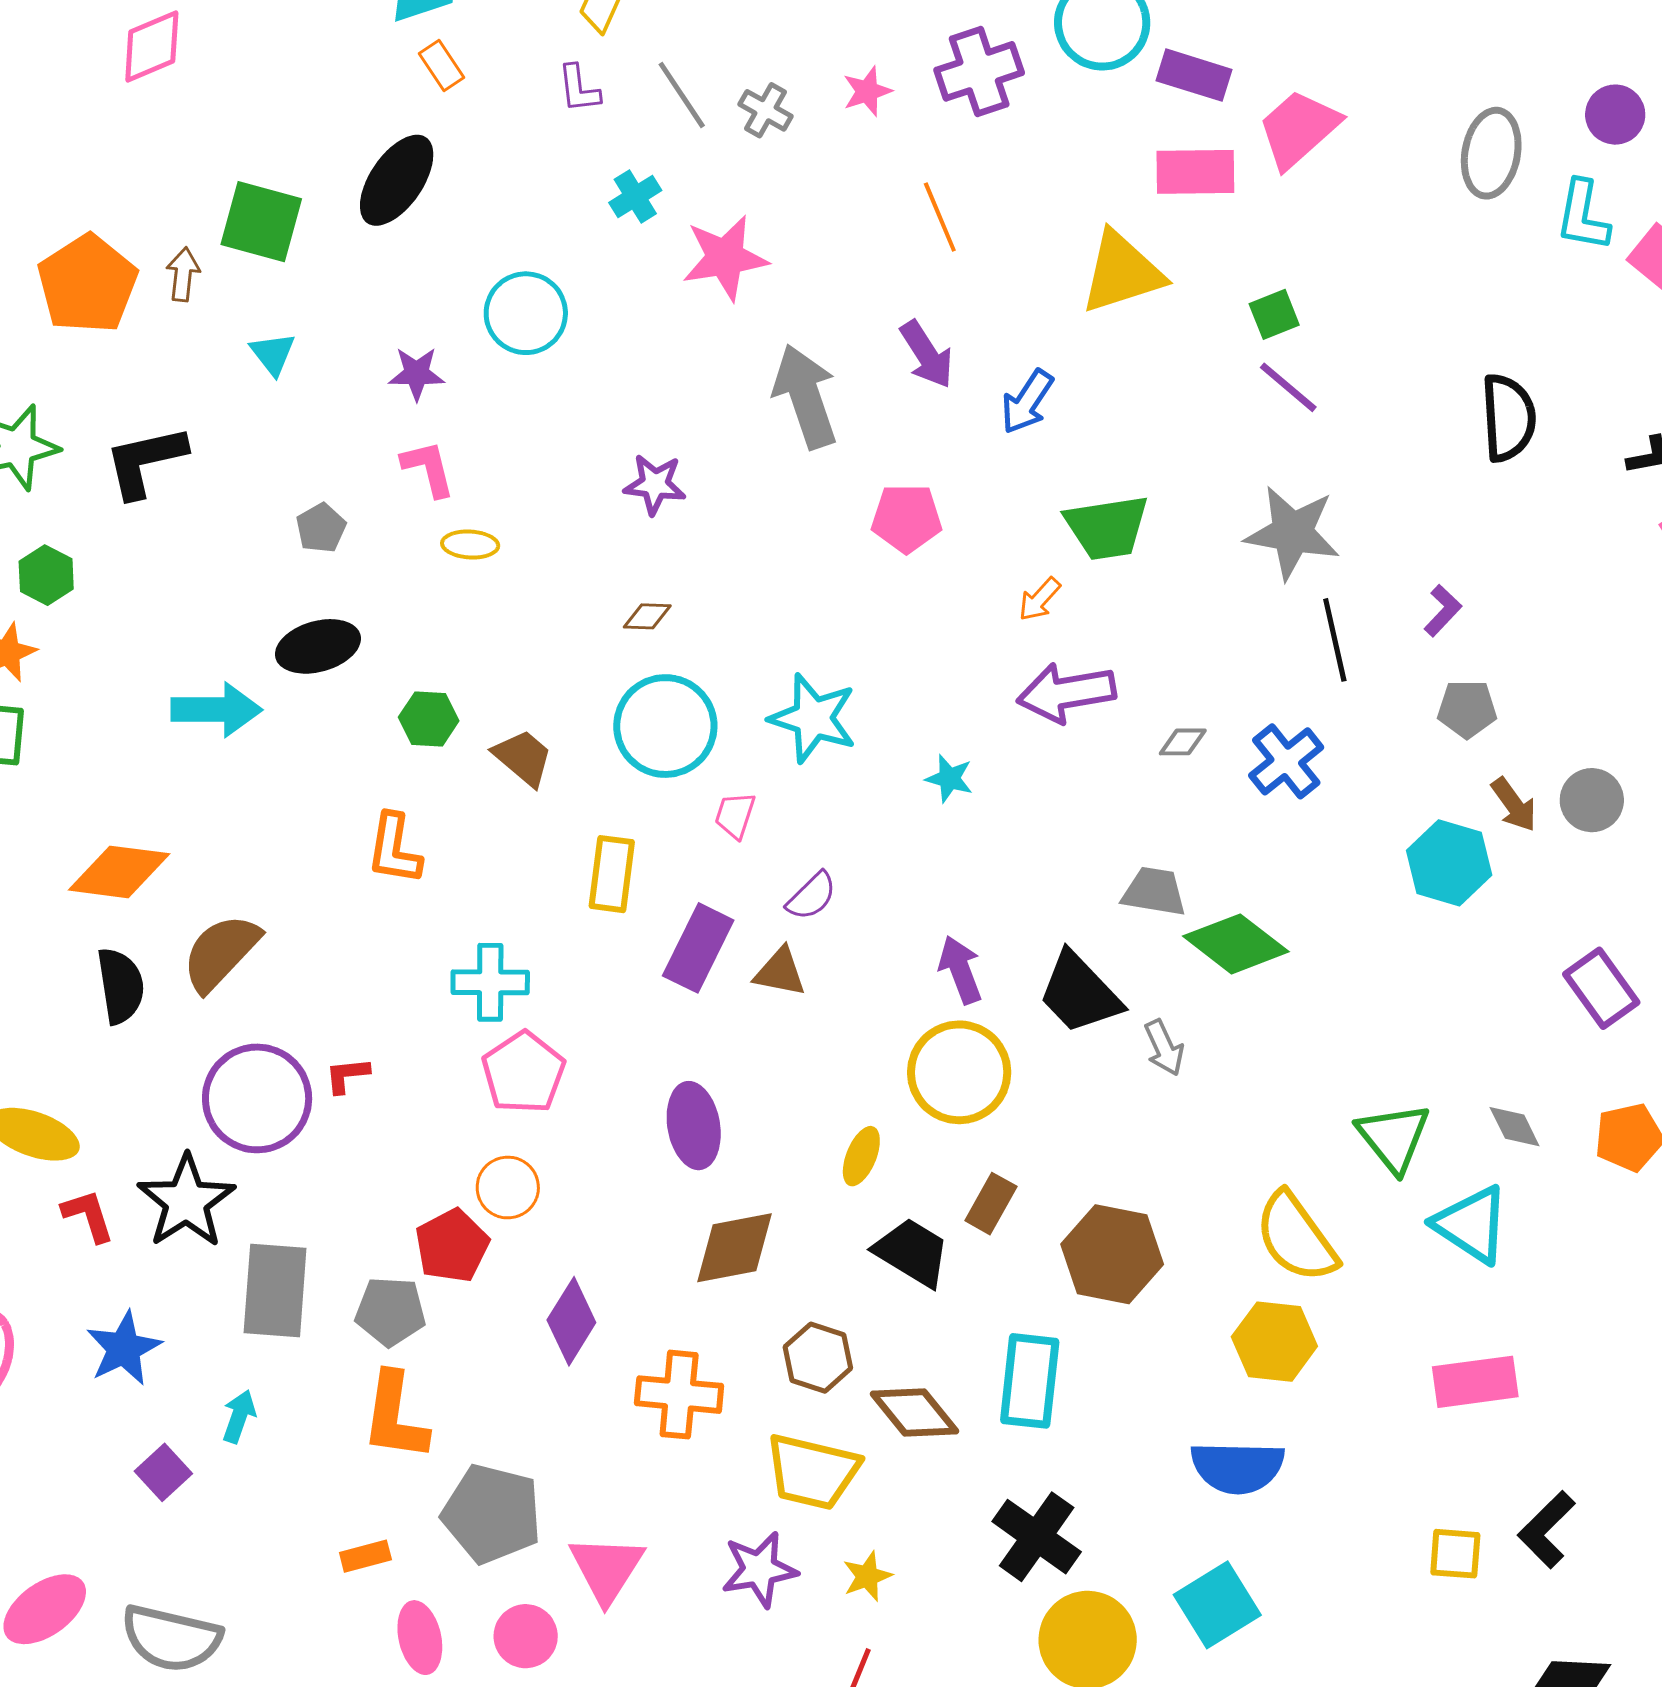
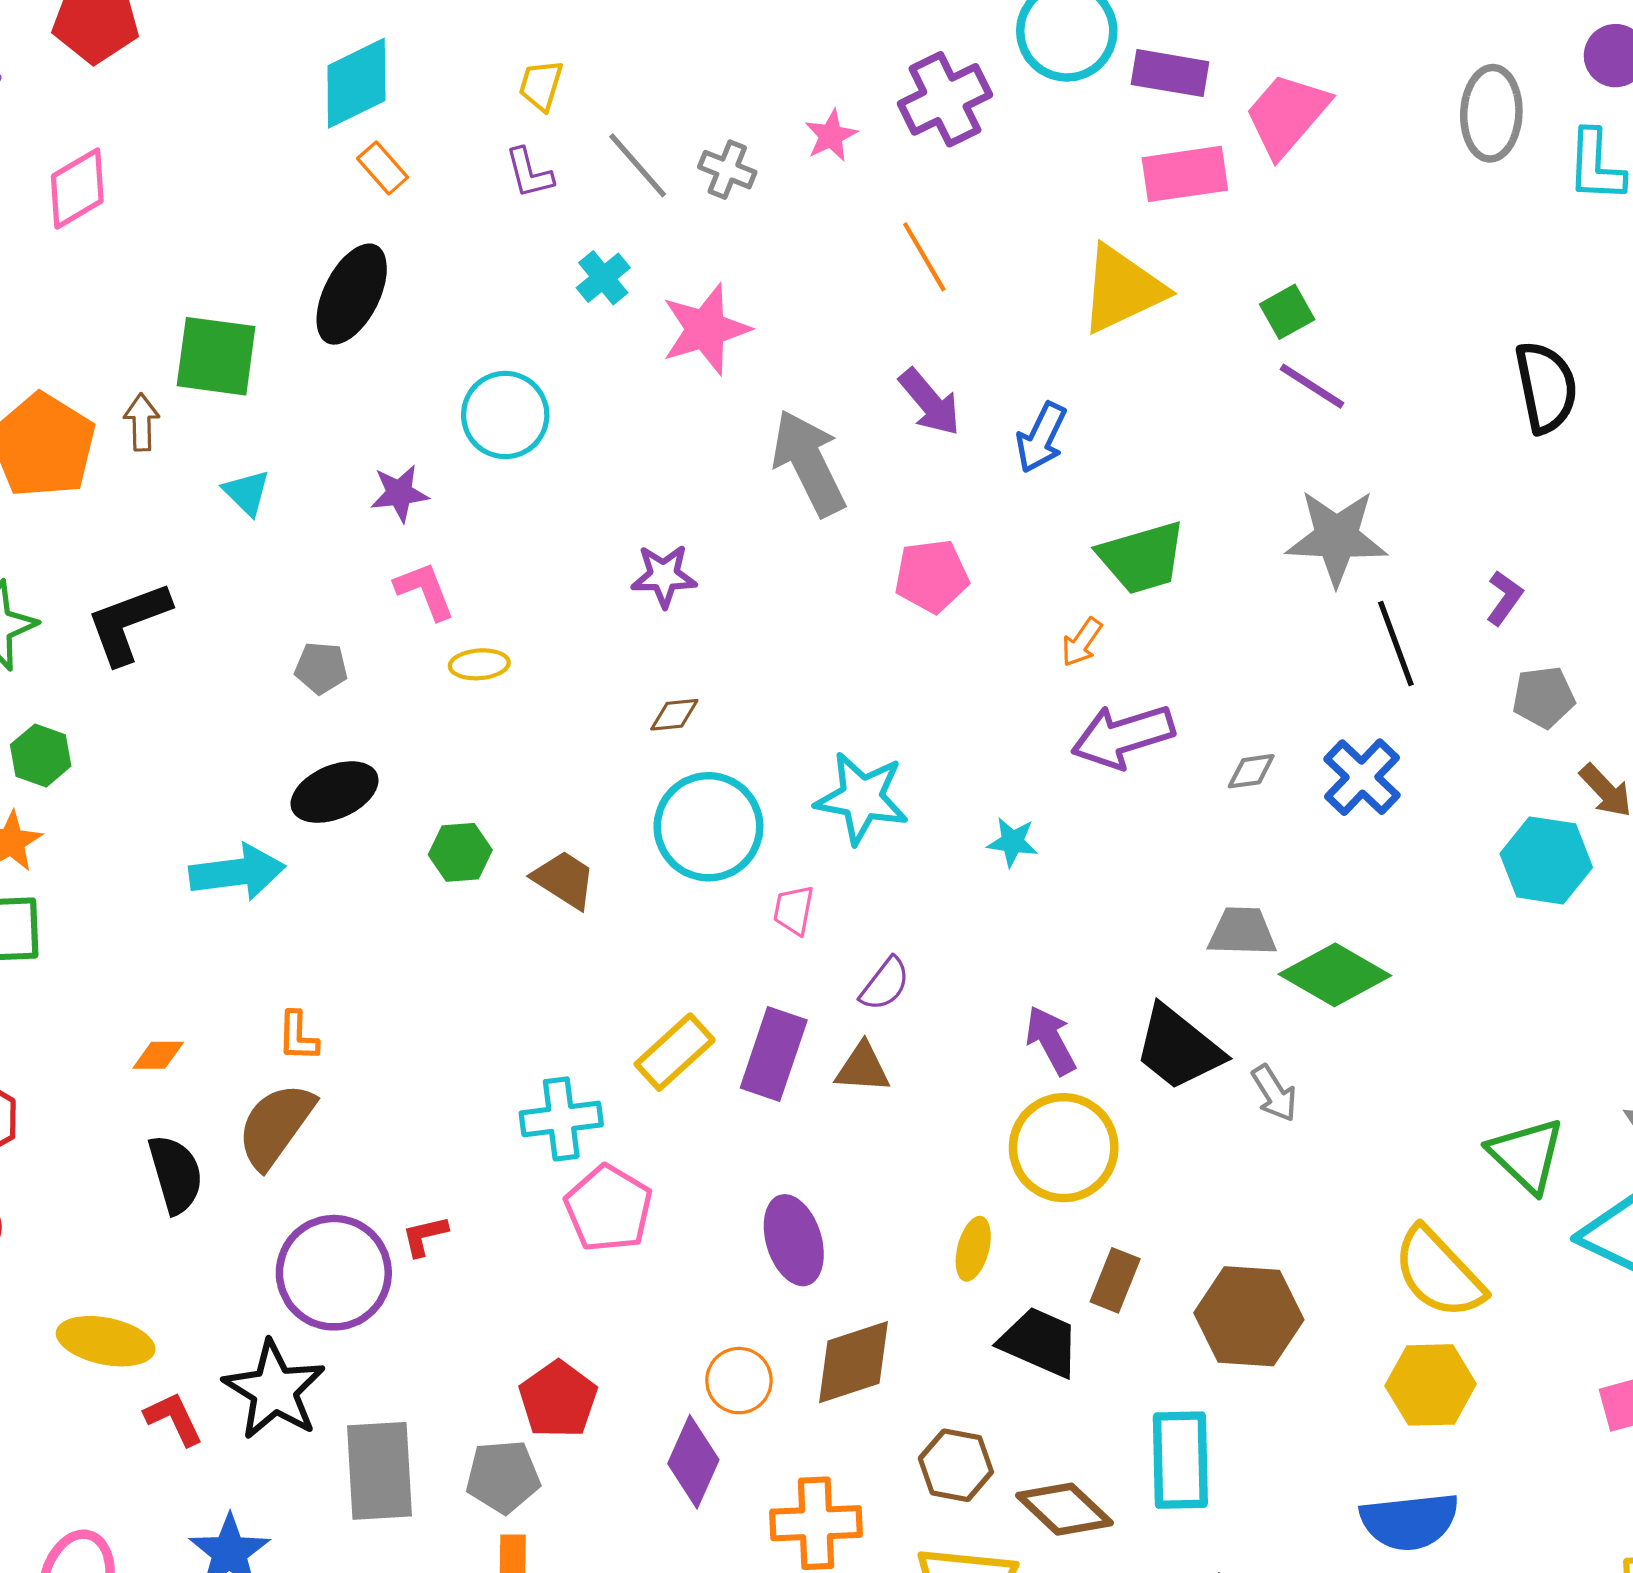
gray pentagon: (321, 528) -> (321, 668), turned -30
orange L-shape: (394, 849) -> (298, 1036), moved, size x0.7
orange diamond: (119, 872) -> (158, 1055), size x0.5
yellow rectangle: (612, 874) -> (675, 1052), moved, turned 48
orange circle: (508, 1188) -> (739, 1381), moved

